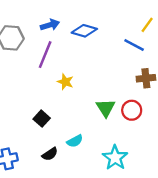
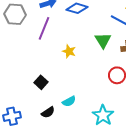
yellow star: (65, 82) -> (69, 51), moved
green triangle: (106, 108) -> (103, 40), moved

